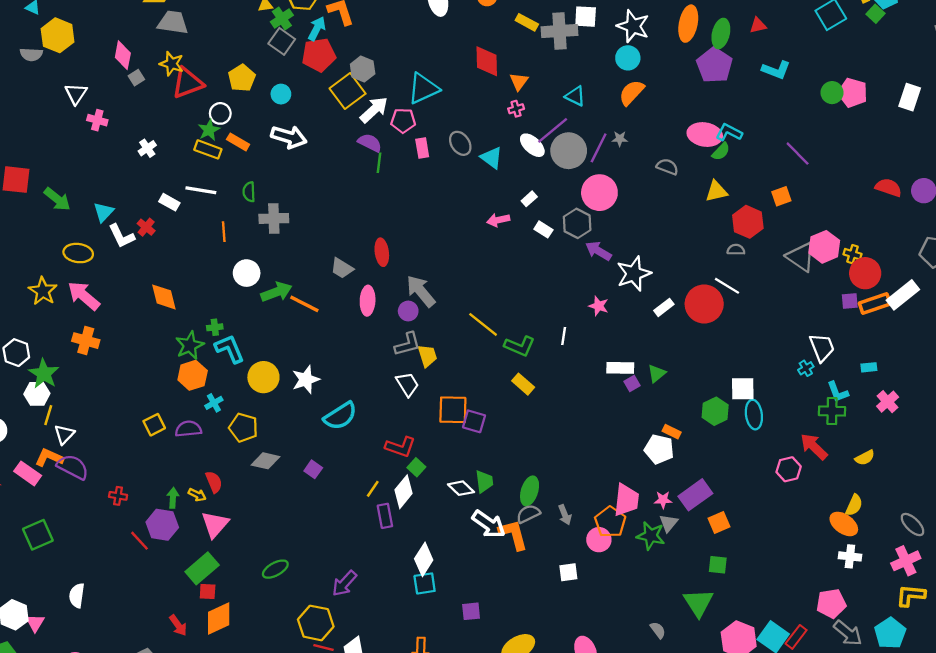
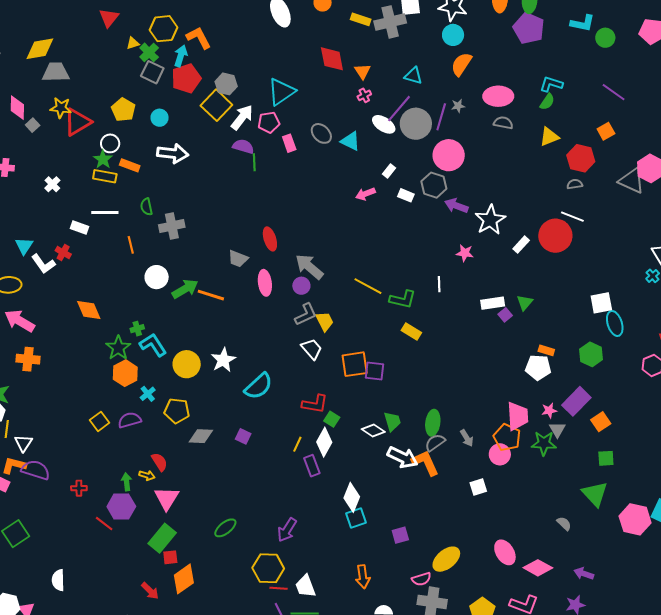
green circle: (832, 93) -> (605, 38), moved
pink ellipse: (705, 135) -> (498, 96), moved
green hexagon: (715, 411) -> (591, 354), moved

